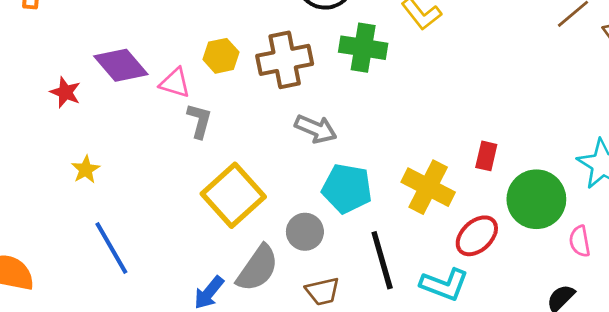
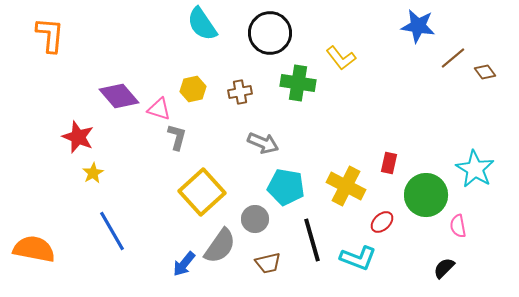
brown cross: (285, 60) -> (240, 92), size x0.6
red star: (65, 92) -> (78, 137), moved, size x1.4
red ellipse: (477, 236) -> (382, 222), size x0.7

